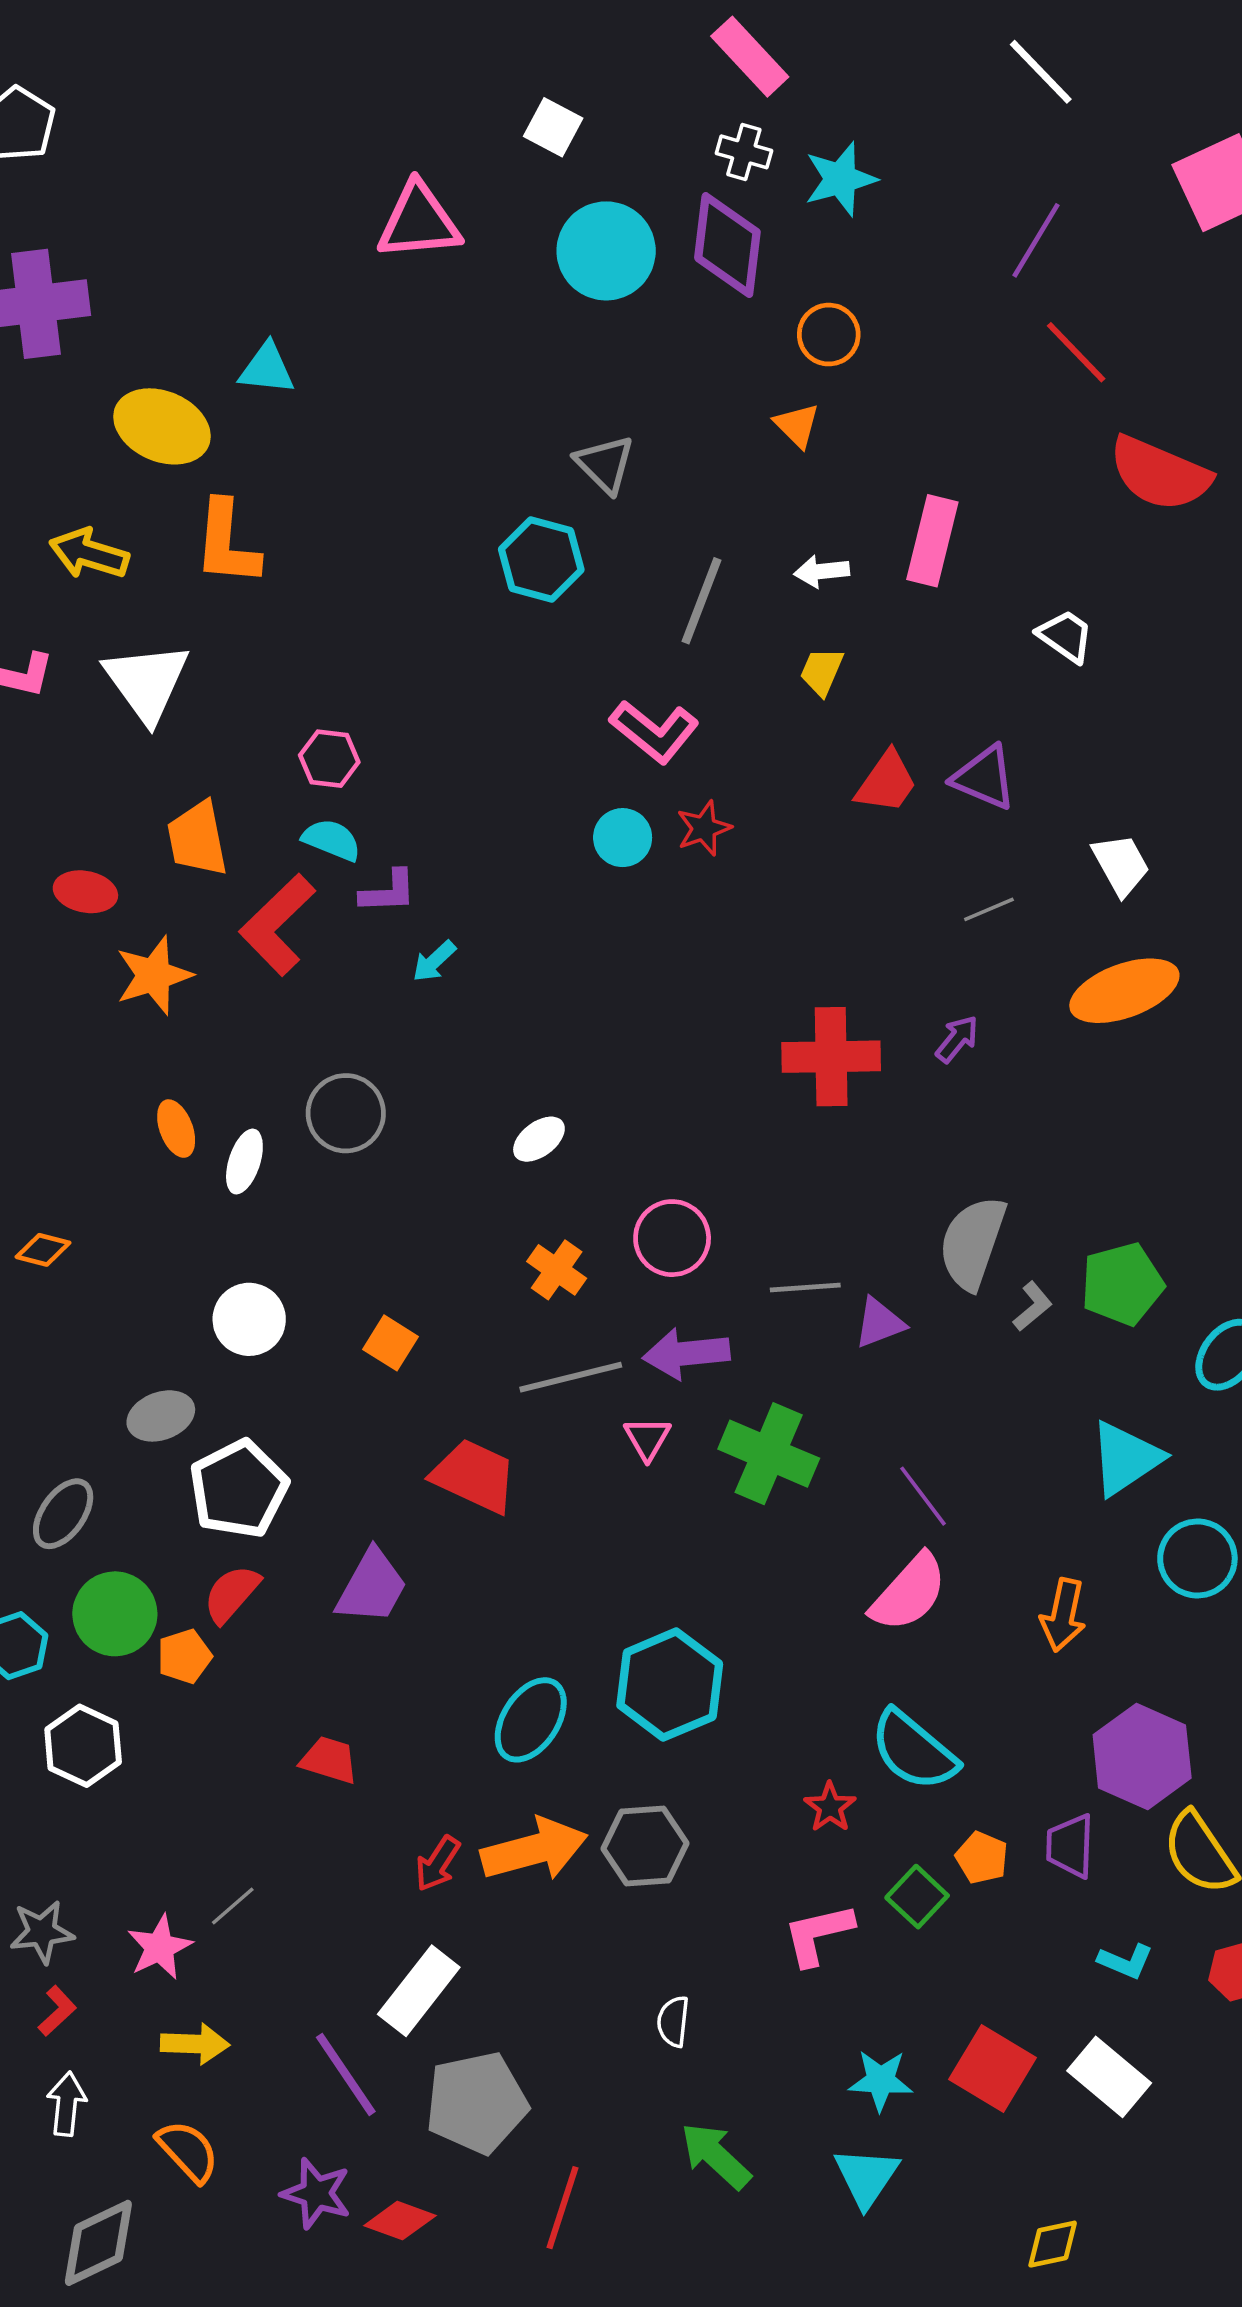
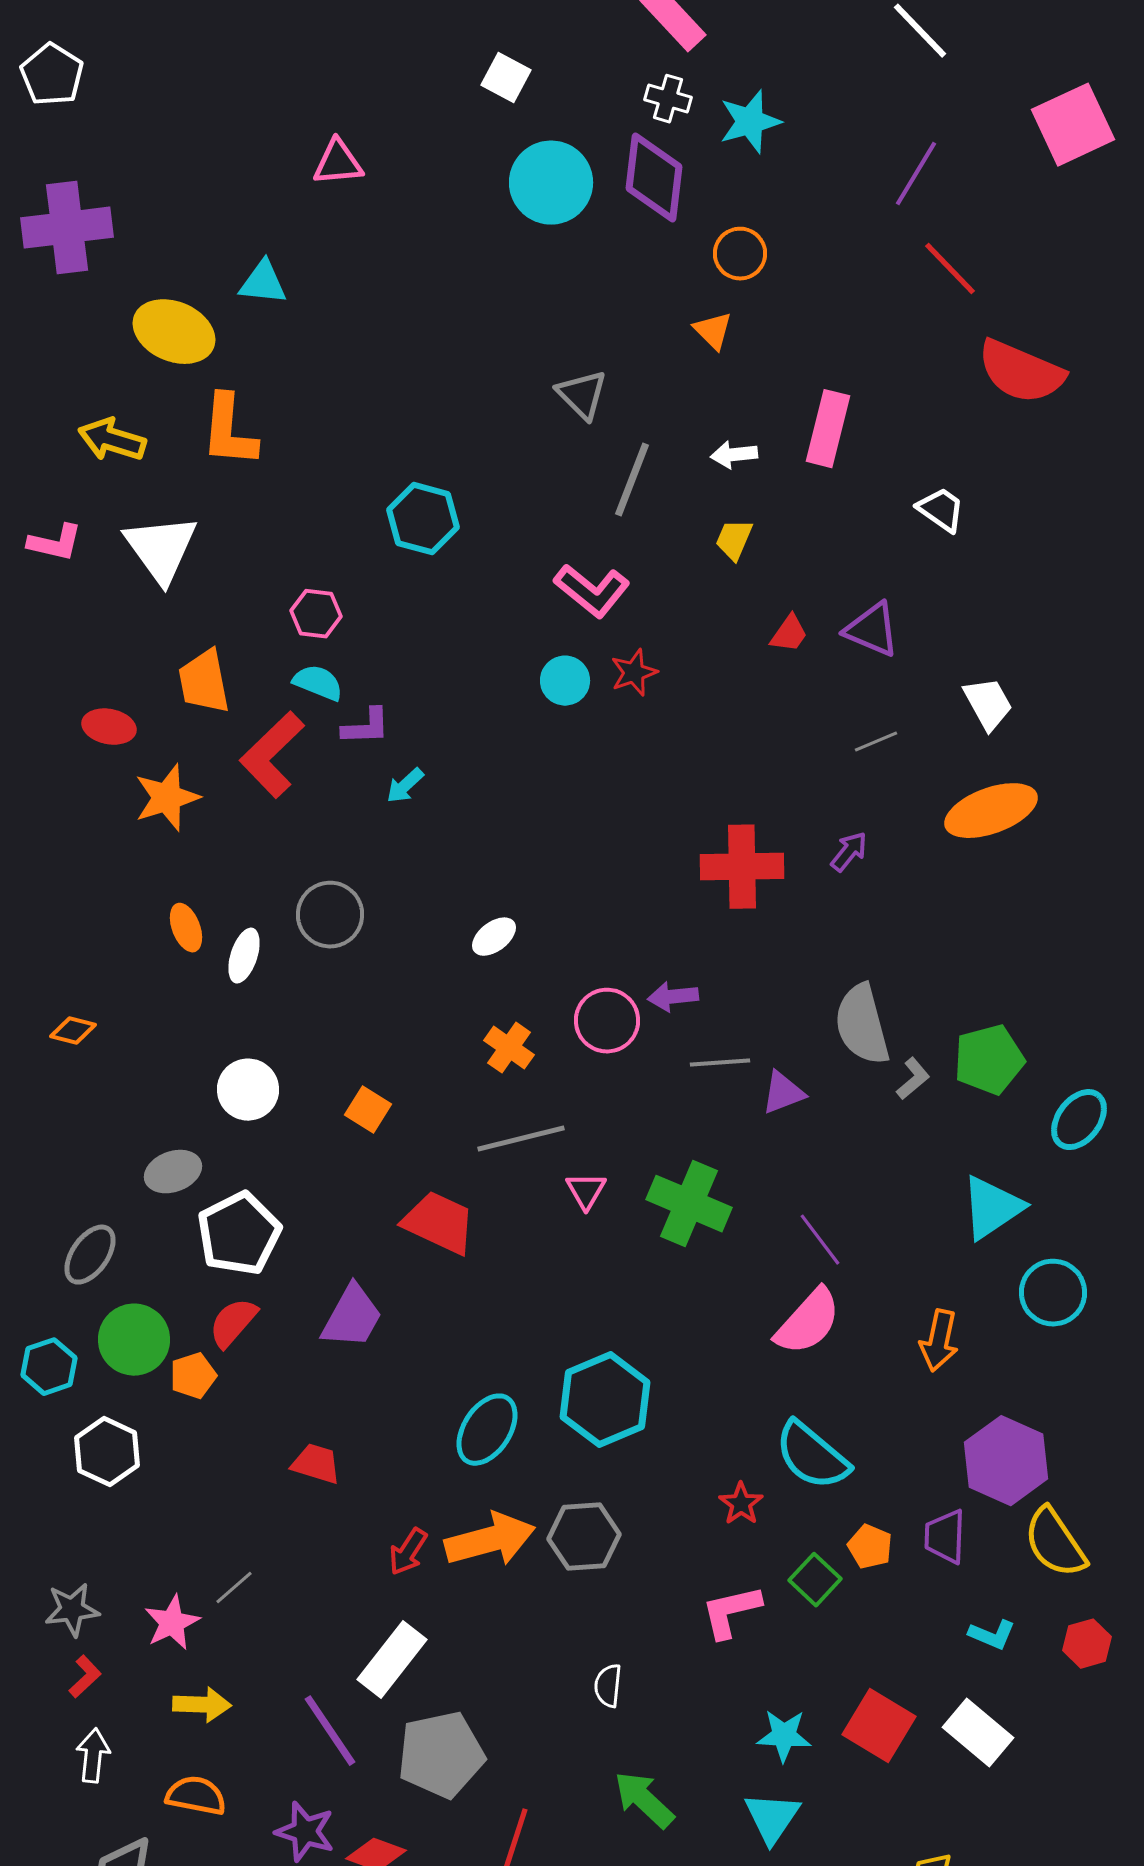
pink triangle: (419, 221) -> (338, 163), moved, size x0.7
gray triangle: (605, 464) -> (582, 395), moved
cyan hexagon: (541, 560) -> (423, 519), moved
red trapezoid: (886, 782) -> (789, 634), size x0.7
gray semicircle: (972, 1243) -> (862, 1025), turned -34
purple arrow: (686, 1354) -> (673, 997), moved, size x0.7
orange semicircle: (188, 2151) -> (196, 1796), turned -36

